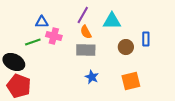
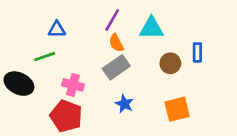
pink cross: (54, 36) -> (73, 85), moved
gray rectangle: (86, 50) -> (116, 67), turned -36
red pentagon: (19, 86) -> (66, 116), moved

